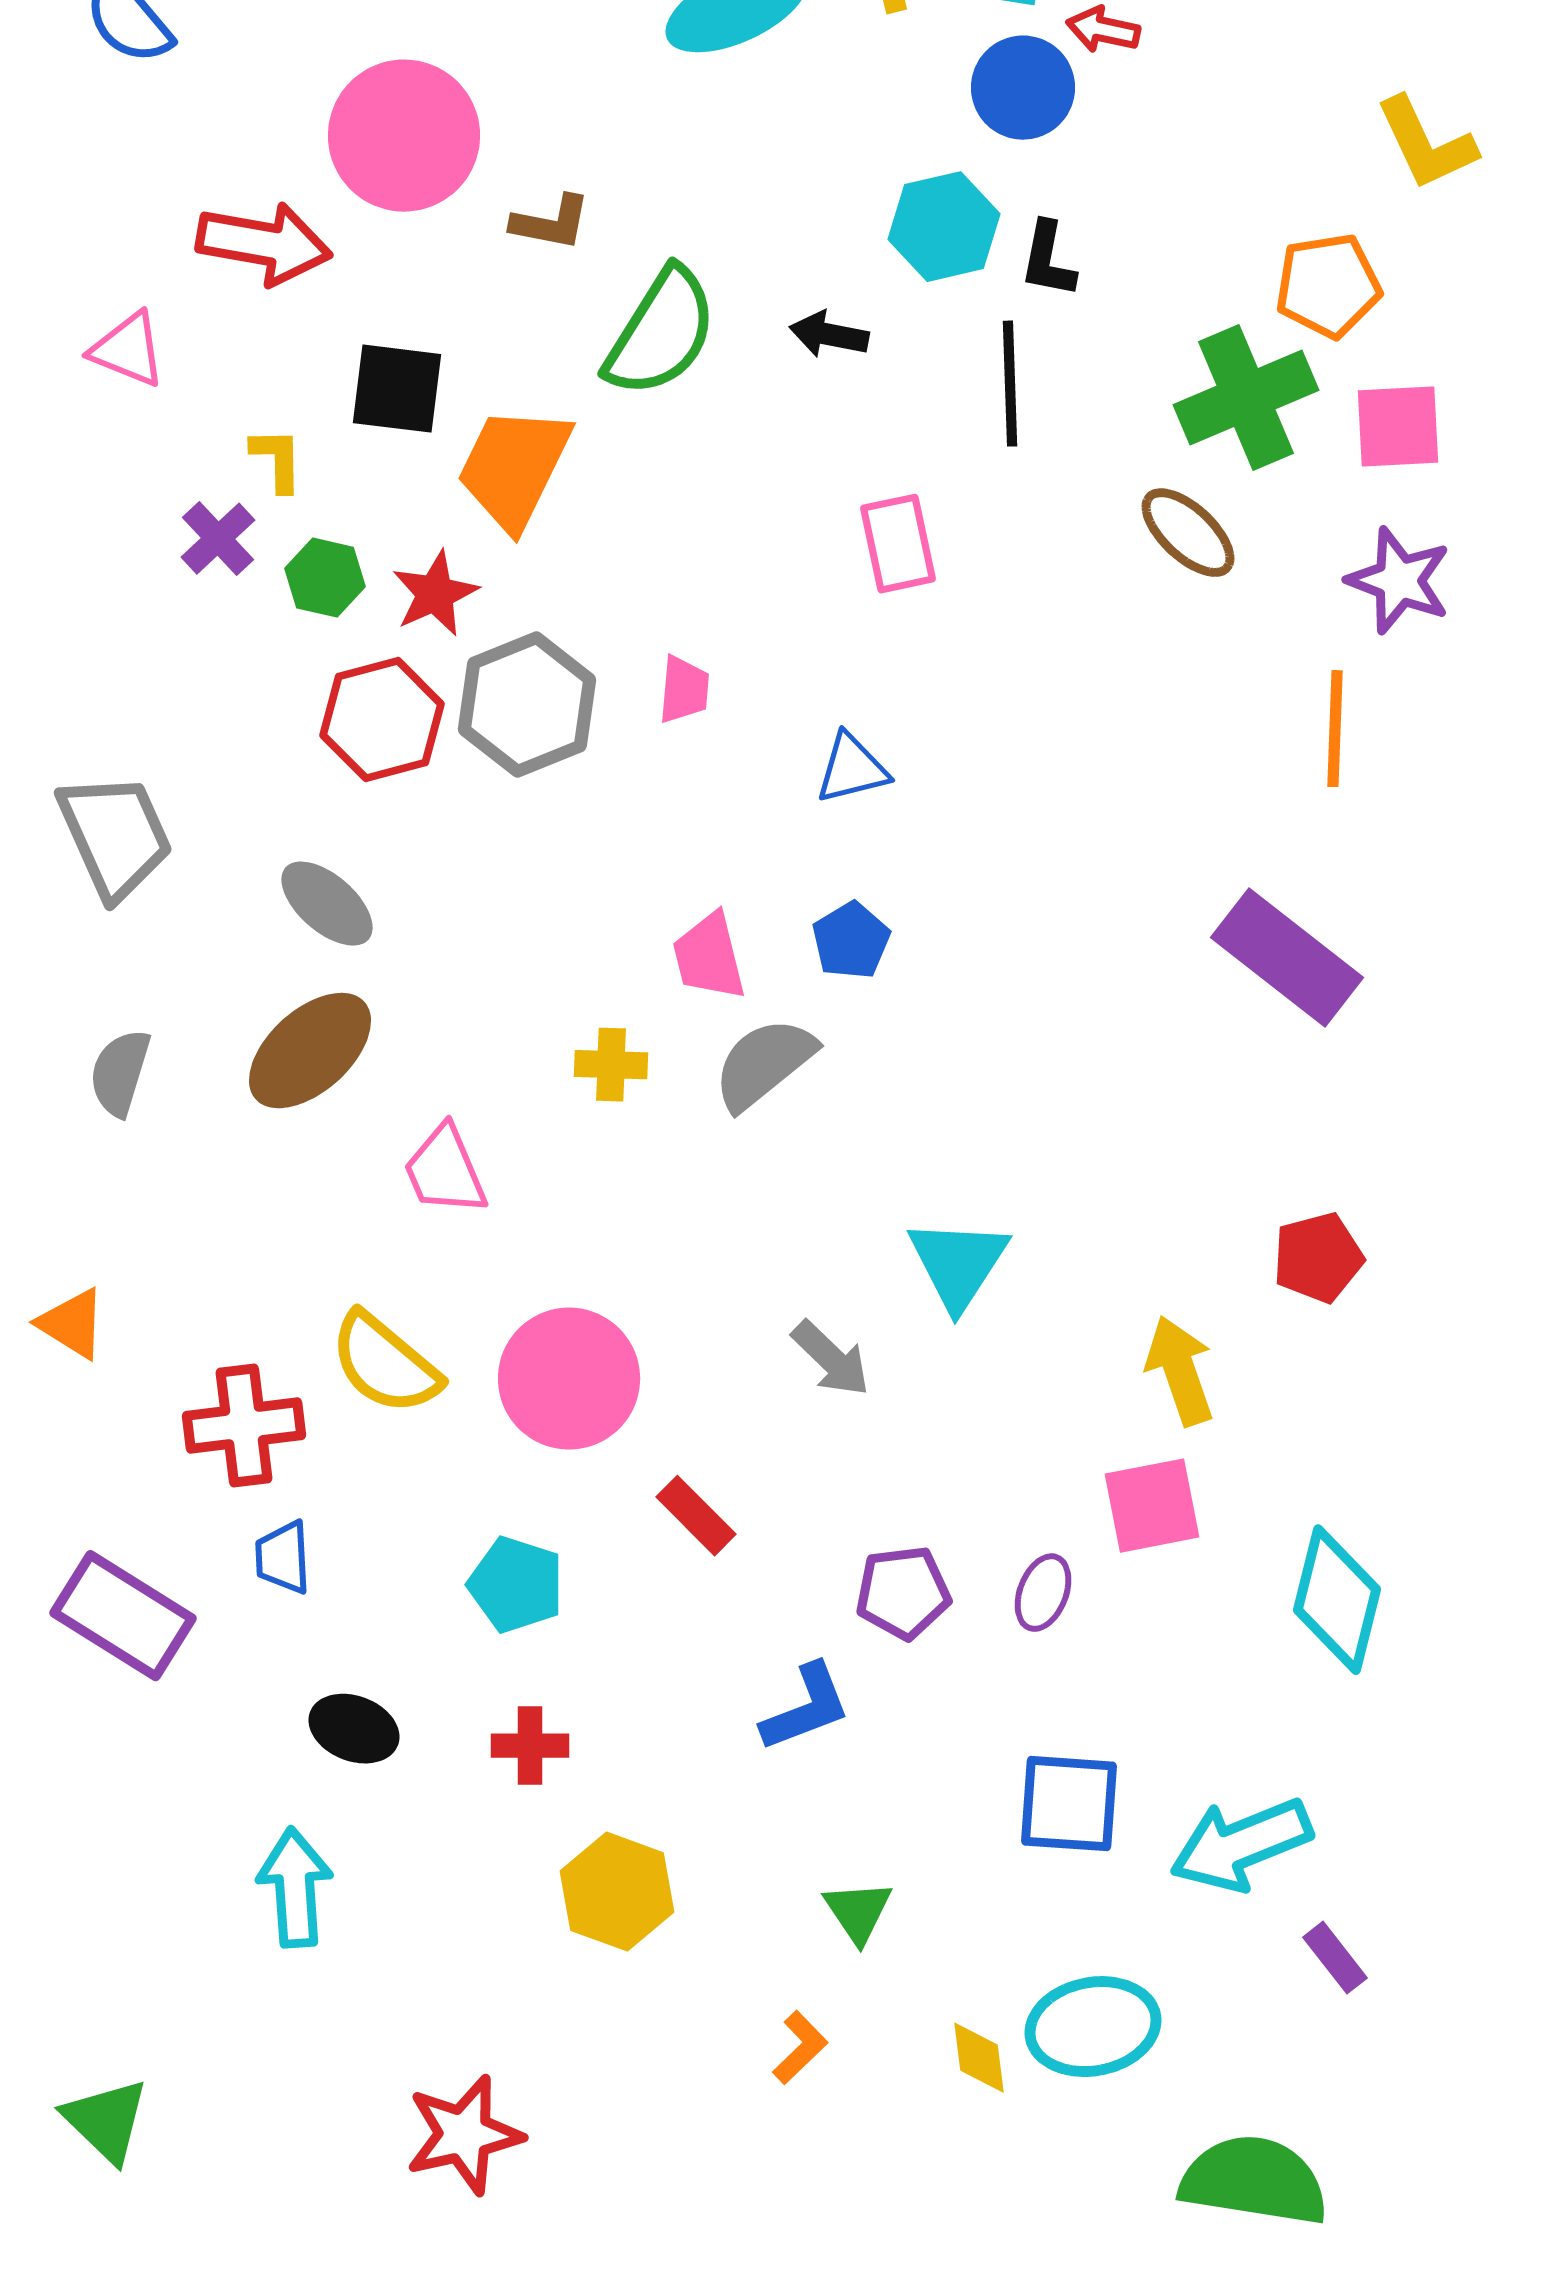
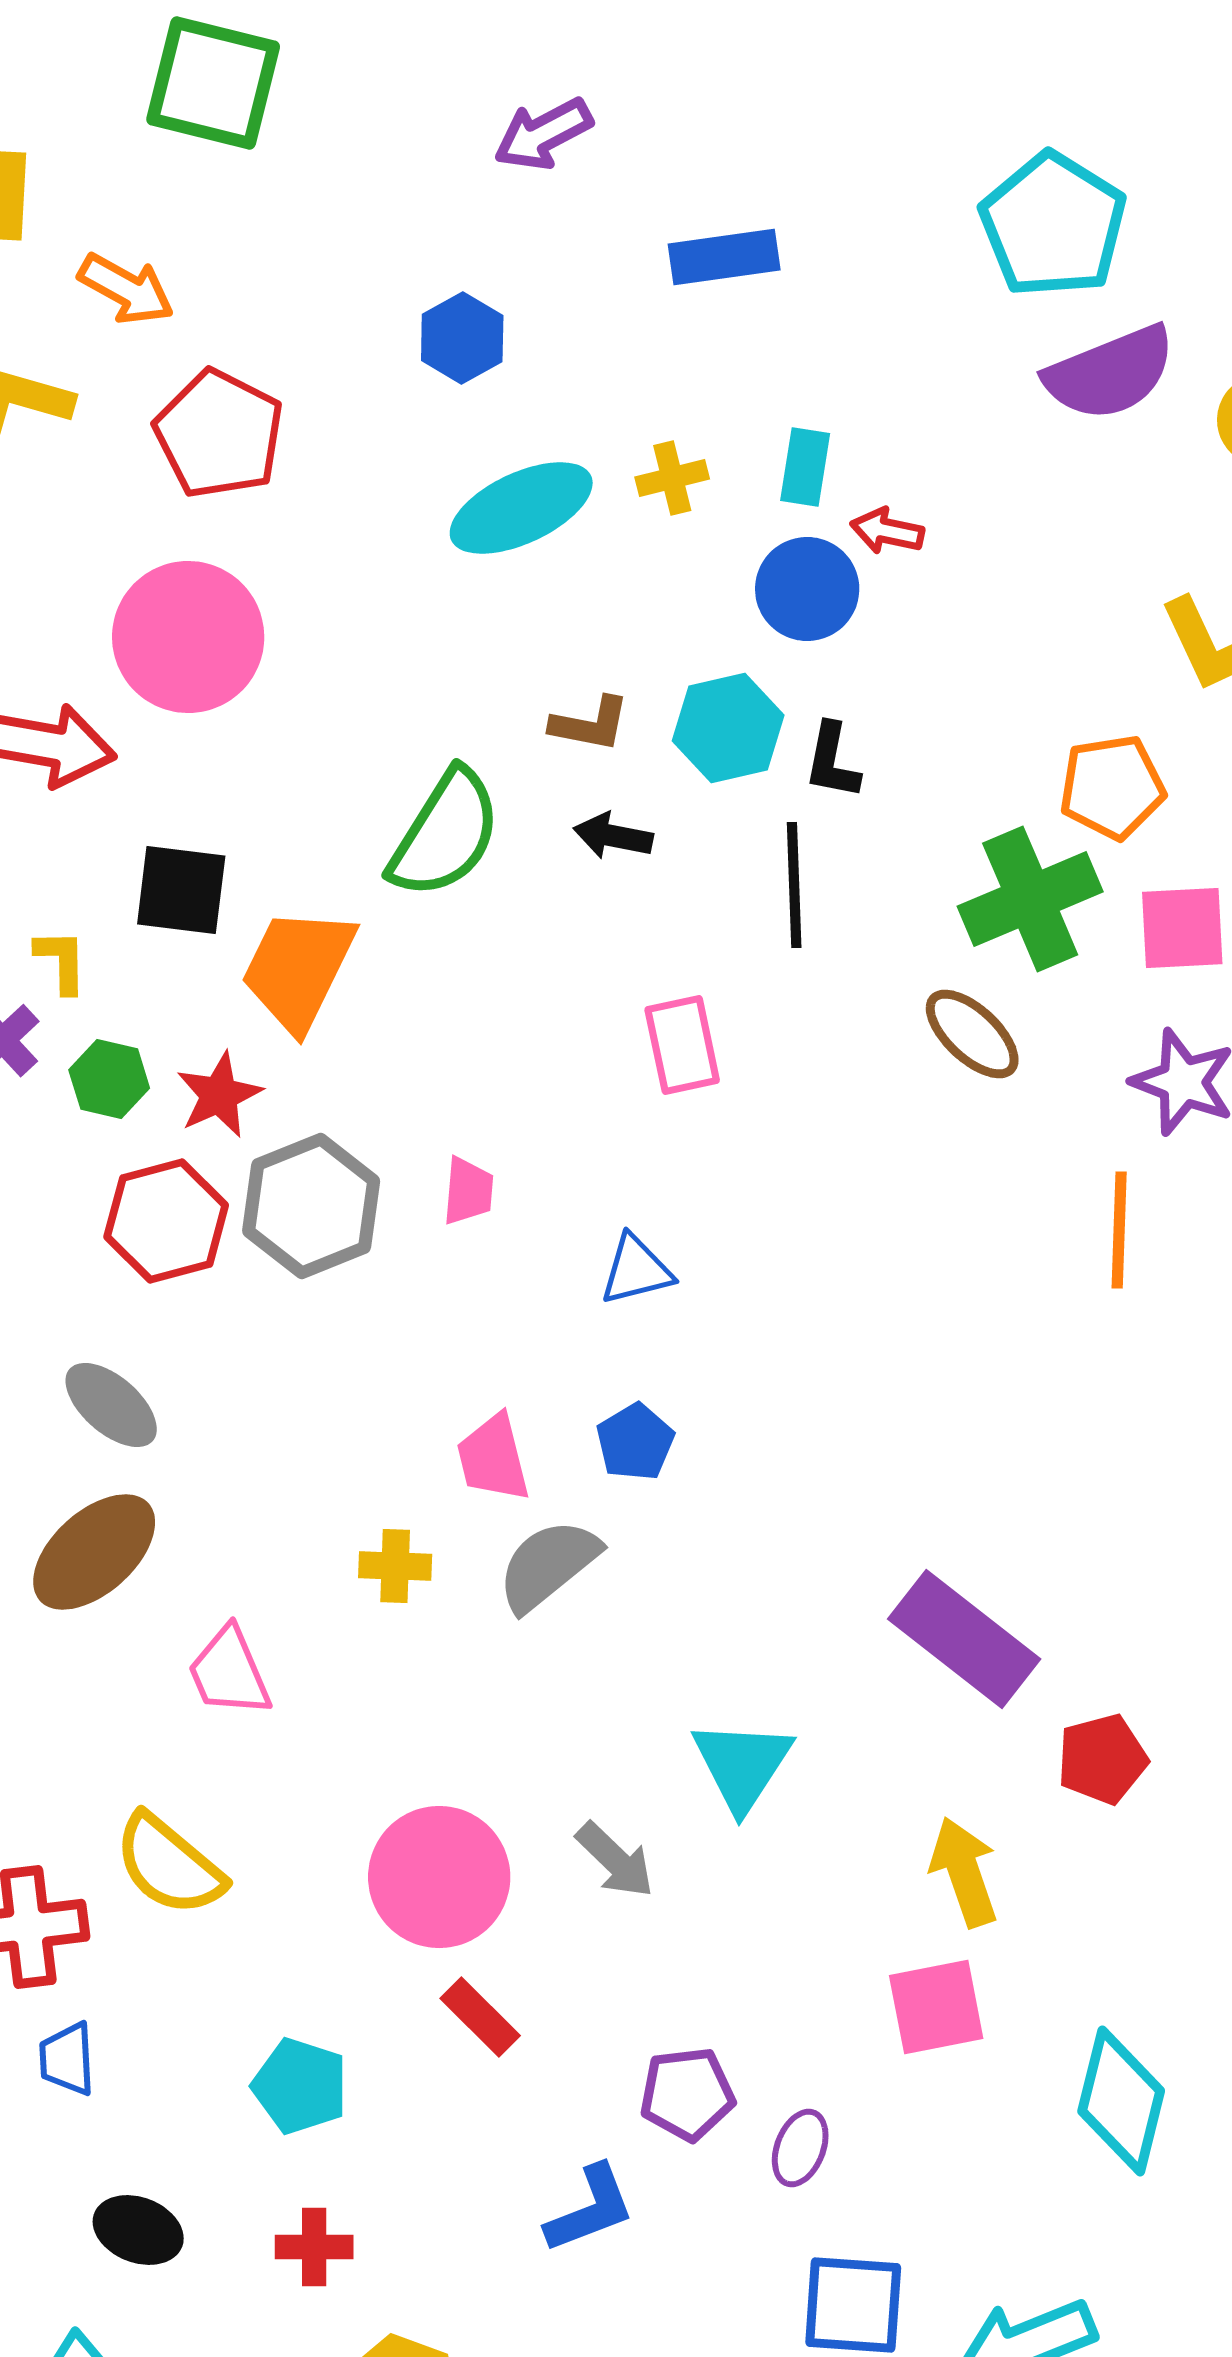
brown L-shape: (551, 223) -> (590, 724), moved
purple rectangle: (1287, 958) -> (964, 1639), moved
pink circle: (569, 1379) -> (439, 1877), moved
purple ellipse: (1043, 1593) -> (800, 2148), moved

